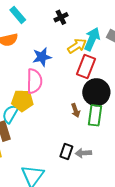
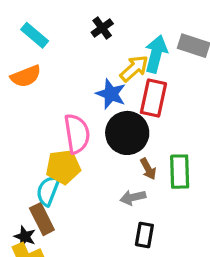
blue star: (42, 57) -> (111, 94), moved, turned -30
black circle: (96, 92) -> (127, 133), moved
gray arrow: (83, 153) -> (133, 197), moved

